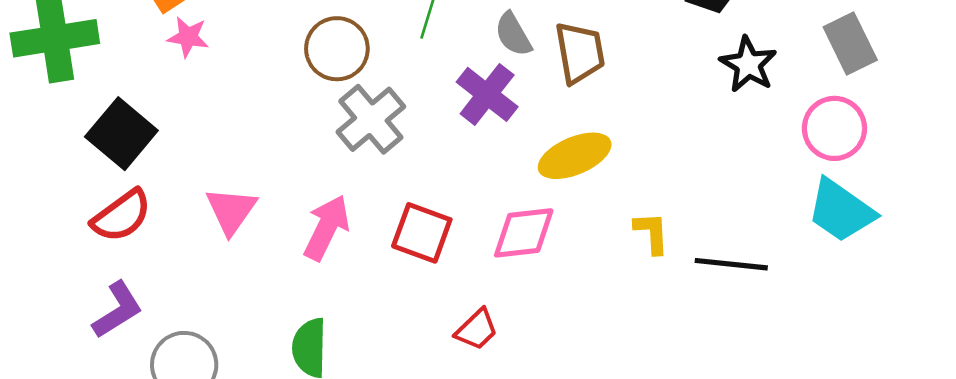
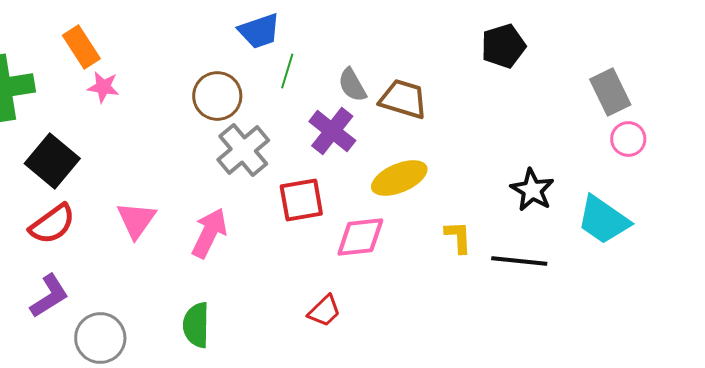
brown trapezoid: (580, 53) -> (403, 99), turned -63
black star: (748, 64) -> (532, 190), moved
pink circle: (834, 128) -> (628, 139), moved, size x0.7
red square: (422, 233) -> (301, 200), moved, turned -30

